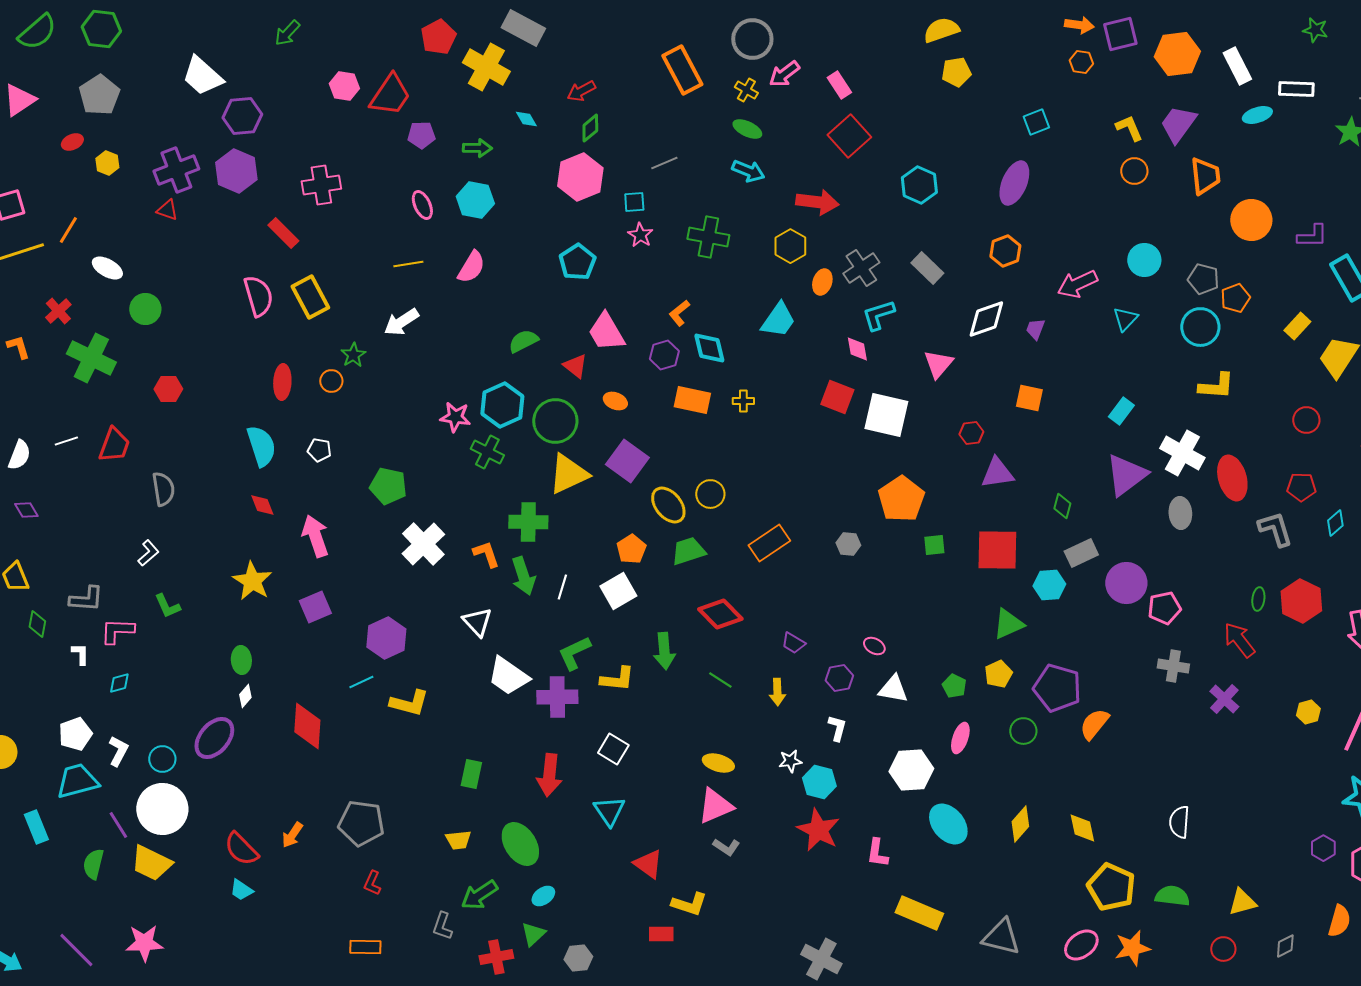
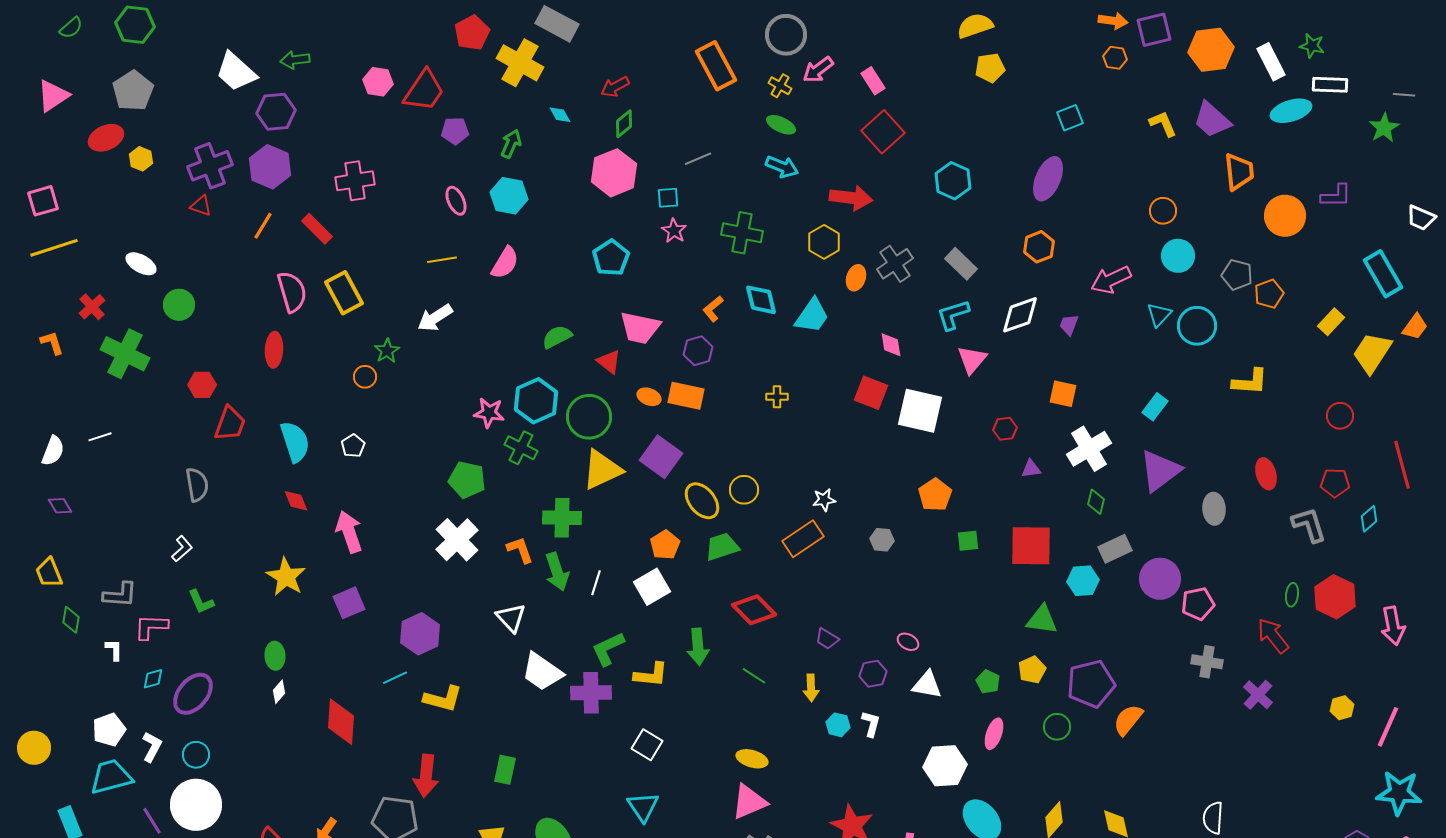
green star: (1315, 30) -> (1312, 46), moved
green semicircle: (37, 32) -> (71, 28), size x0.6
green arrow: (287, 33) -> (295, 60), moved, turned 40
cyan ellipse: (1257, 115) -> (1291, 111), size x1.4
purple trapezoid: (1178, 124) -> (1212, 120), turned -84
red ellipse: (72, 142) -> (106, 138), size x1.6
green arrow: (477, 148) -> (511, 144), turned -68
orange circle: (1134, 171) -> (1163, 211), moved
orange line: (68, 230) -> (263, 226), moved
purple L-shape: (1312, 236) -> (1336, 196), moved
cyan L-shape: (878, 315) -> (953, 315), moved
cyan circle: (1200, 327) -> (1197, 326), moved
pink trapezoid: (606, 332) -> (640, 328), turned -48
cyan diamond: (709, 348) -> (761, 300), moved
red ellipse: (282, 382) -> (274, 350), moved
orange rectangle: (692, 400) -> (686, 396), moved
red trapezoid: (114, 445) -> (230, 424), moved
white pentagon: (319, 450) -> (353, 446), turned 30
white cross: (1182, 453) -> (1089, 449), moved, turned 30
purple triangle: (997, 473) -> (1031, 469), size x0.6
red ellipse: (1232, 478) -> (1266, 474), size x0.7
green pentagon: (388, 486) -> (467, 480), moved
orange pentagon: (901, 499) -> (935, 495), size x0.7
green triangle: (1008, 624) -> (1042, 620), turned 32
purple pentagon: (1057, 688) -> (1091, 684), turned -30
purple ellipse: (214, 738) -> (193, 694), moved
white star: (790, 761) -> (824, 500), moved
red arrow: (549, 775) -> (426, 776), moved
cyan hexagon: (819, 782) -> (838, 725), moved, size x0.7

